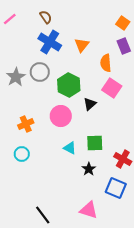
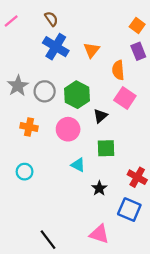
gray circle: (40, 72) -> (45, 91), moved
orange cross: (26, 124) -> (29, 127), moved, turned 35
green square: (95, 143) -> (106, 148), moved

